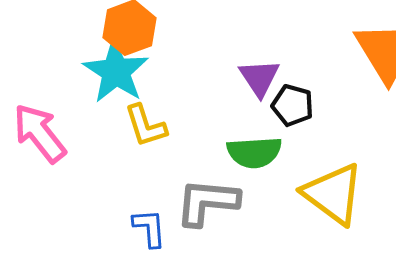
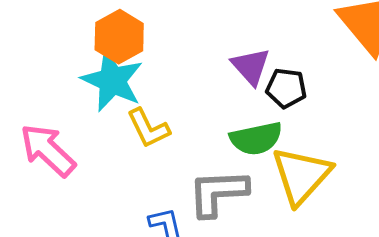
yellow triangle: (333, 194) -> (301, 175), moved, turned 44

